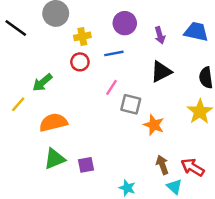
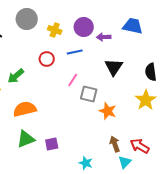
blue trapezoid: (196, 32) -> (133, 26), moved
purple arrow: (160, 35) -> (104, 37), moved, turned 104
yellow cross: (82, 36) -> (55, 30), moved, turned 32
black triangle: (161, 72) -> (114, 67), turned -30
cyan triangle: (174, 187) -> (125, 162), turned 32

